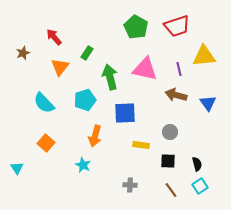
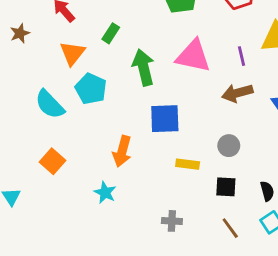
brown arrow: (176, 95) -> (237, 93), turned -30
cyan pentagon: (85, 100) -> (91, 89), moved, turned -30

